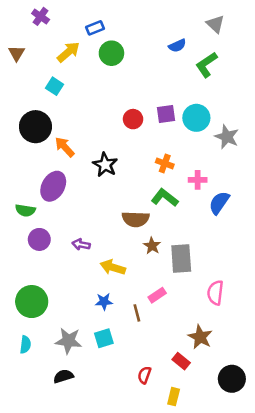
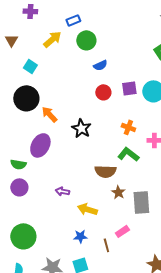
purple cross: (41, 16) -> (30, 11), turned -32
blue semicircle: (177, 46) -> (100, 65), moved
cyan square: (54, 86) -> (30, 66), moved
purple circle: (39, 239) -> (19, 187), moved

